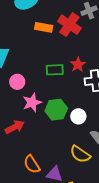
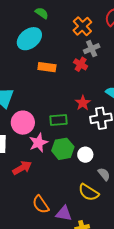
red cross: (69, 25) -> (81, 64), moved, size x0.6
green rectangle: (55, 70) -> (58, 120), moved
pink circle: (17, 82) -> (23, 123), size x1.5

